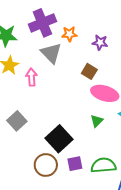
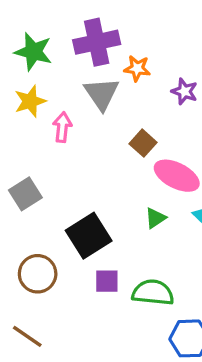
brown square: (89, 71) -> (143, 143), moved
brown circle: (46, 165) -> (38, 274), moved

